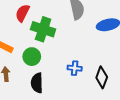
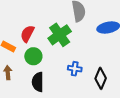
red semicircle: (22, 13) -> (27, 34), moved
green cross: (43, 29) -> (60, 35), moved, turned 35

